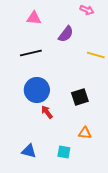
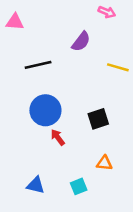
pink triangle: (34, 18) -> (15, 22), moved
cyan square: (64, 152) -> (79, 186), turned -32

